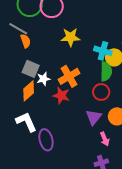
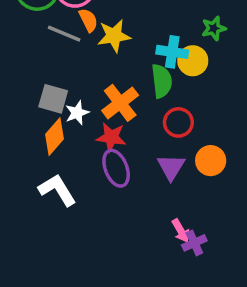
gray line: (18, 29) -> (64, 34), moved
orange semicircle: (26, 41) -> (88, 20), moved
green semicircle: (106, 71) -> (162, 81), moved
pink arrow: (105, 139) -> (181, 231), moved
purple ellipse: (46, 140) -> (116, 168), moved

